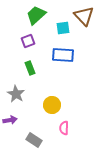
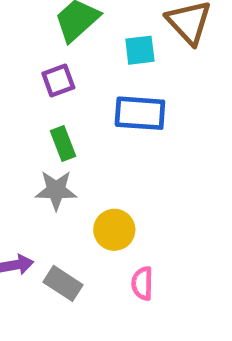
gray star: (16, 94) -> (56, 190), moved, turned -30
gray rectangle: (34, 140) -> (63, 283), moved

